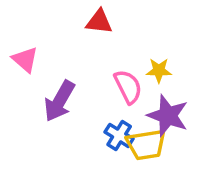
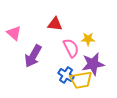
red triangle: (99, 22) -> (55, 24), moved
purple star: (168, 116) -> (93, 64), turned -30

